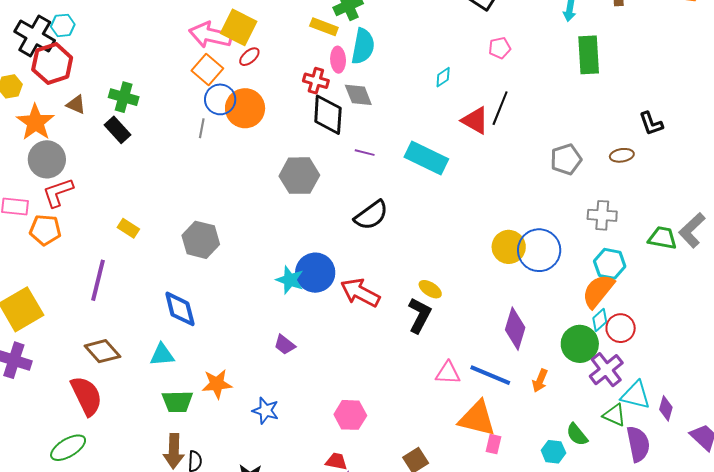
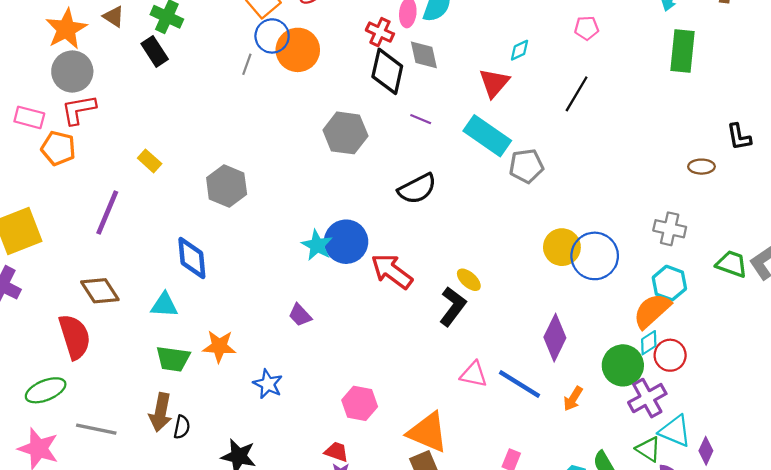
red triangle: (475, 120) -> (494, 83), moved, turned 32
gray pentagon: (566, 159) -> (526, 166), moved
orange triangle: (477, 418) -> (428, 432), moved

